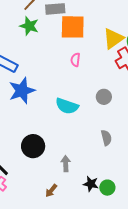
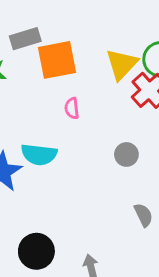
cyan semicircle: (67, 106) -> (39, 154), moved

